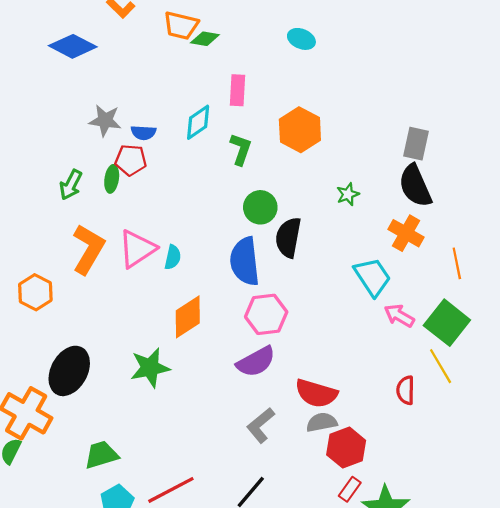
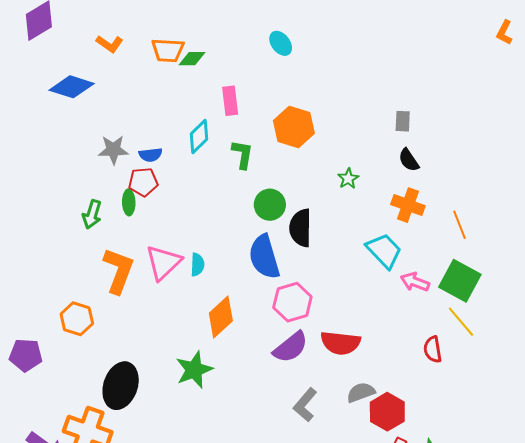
cyan ellipse: (301, 39) -> (281, 43), turned 40
gray rectangle: (416, 144) -> (403, 121), size x0.7
black semicircle: (415, 186) -> (409, 160), size x0.6
red semicircle: (316, 393) -> (340, 343), moved

